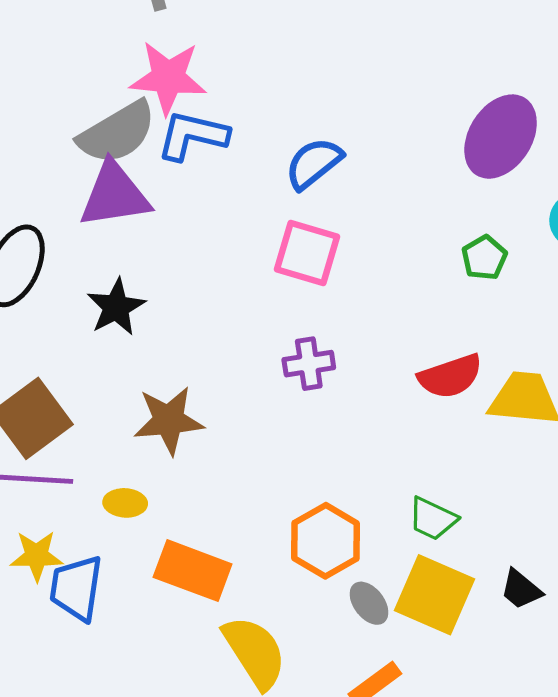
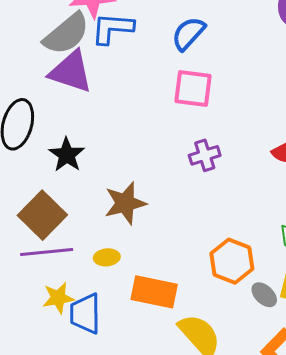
purple triangle: (115, 195) -> (71, 72), turned 36
black star: (116, 307) -> (67, 155), moved

